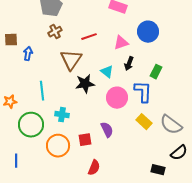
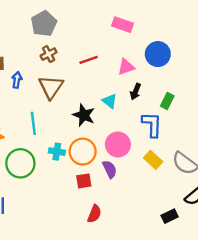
brown triangle: (71, 60) -> (51, 87), moved
black star: (85, 84) -> (84, 115), turned 30
pink circle: (117, 98) -> (118, 145), moved
orange circle: (58, 146) -> (83, 152), moved
black rectangle: (158, 170) -> (170, 216), turned -40

